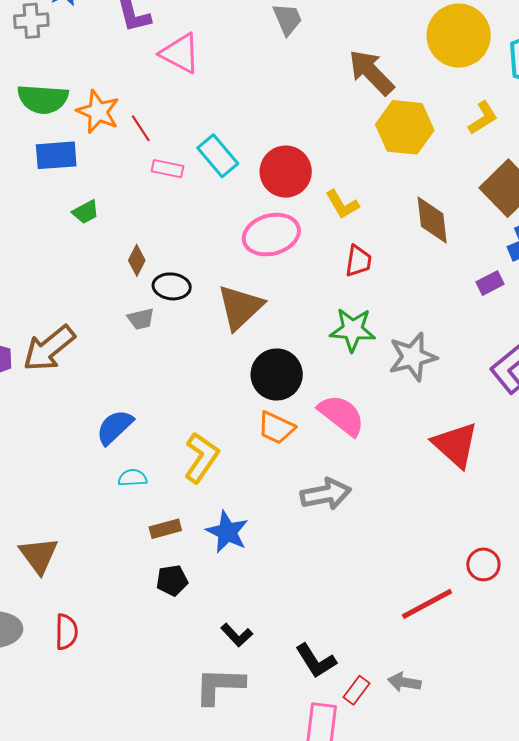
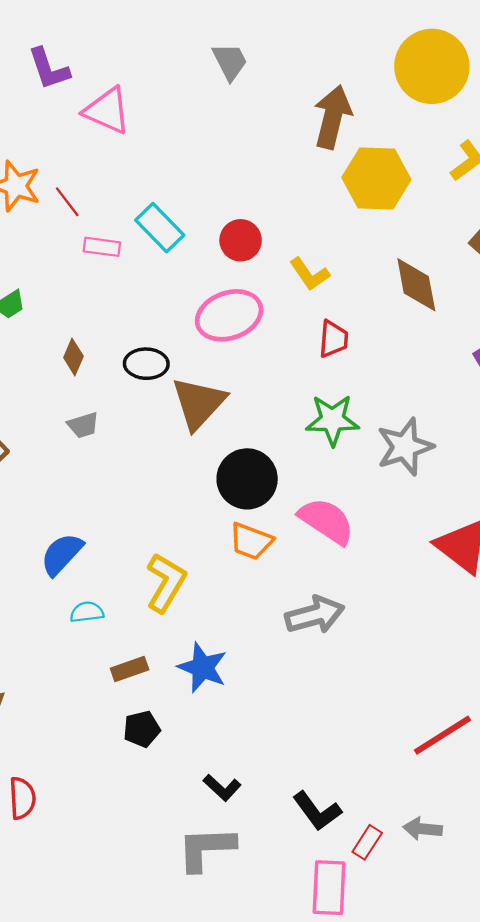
brown arrow: (371, 72) -> (333, 117), turned 62
red circle: (286, 172) -> (241, 240), size x0.7
black ellipse: (172, 286) -> (146, 364), moved

